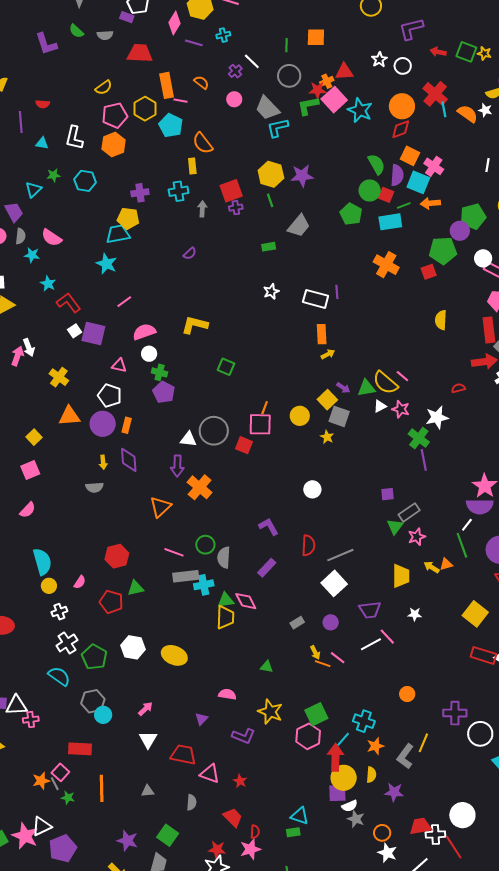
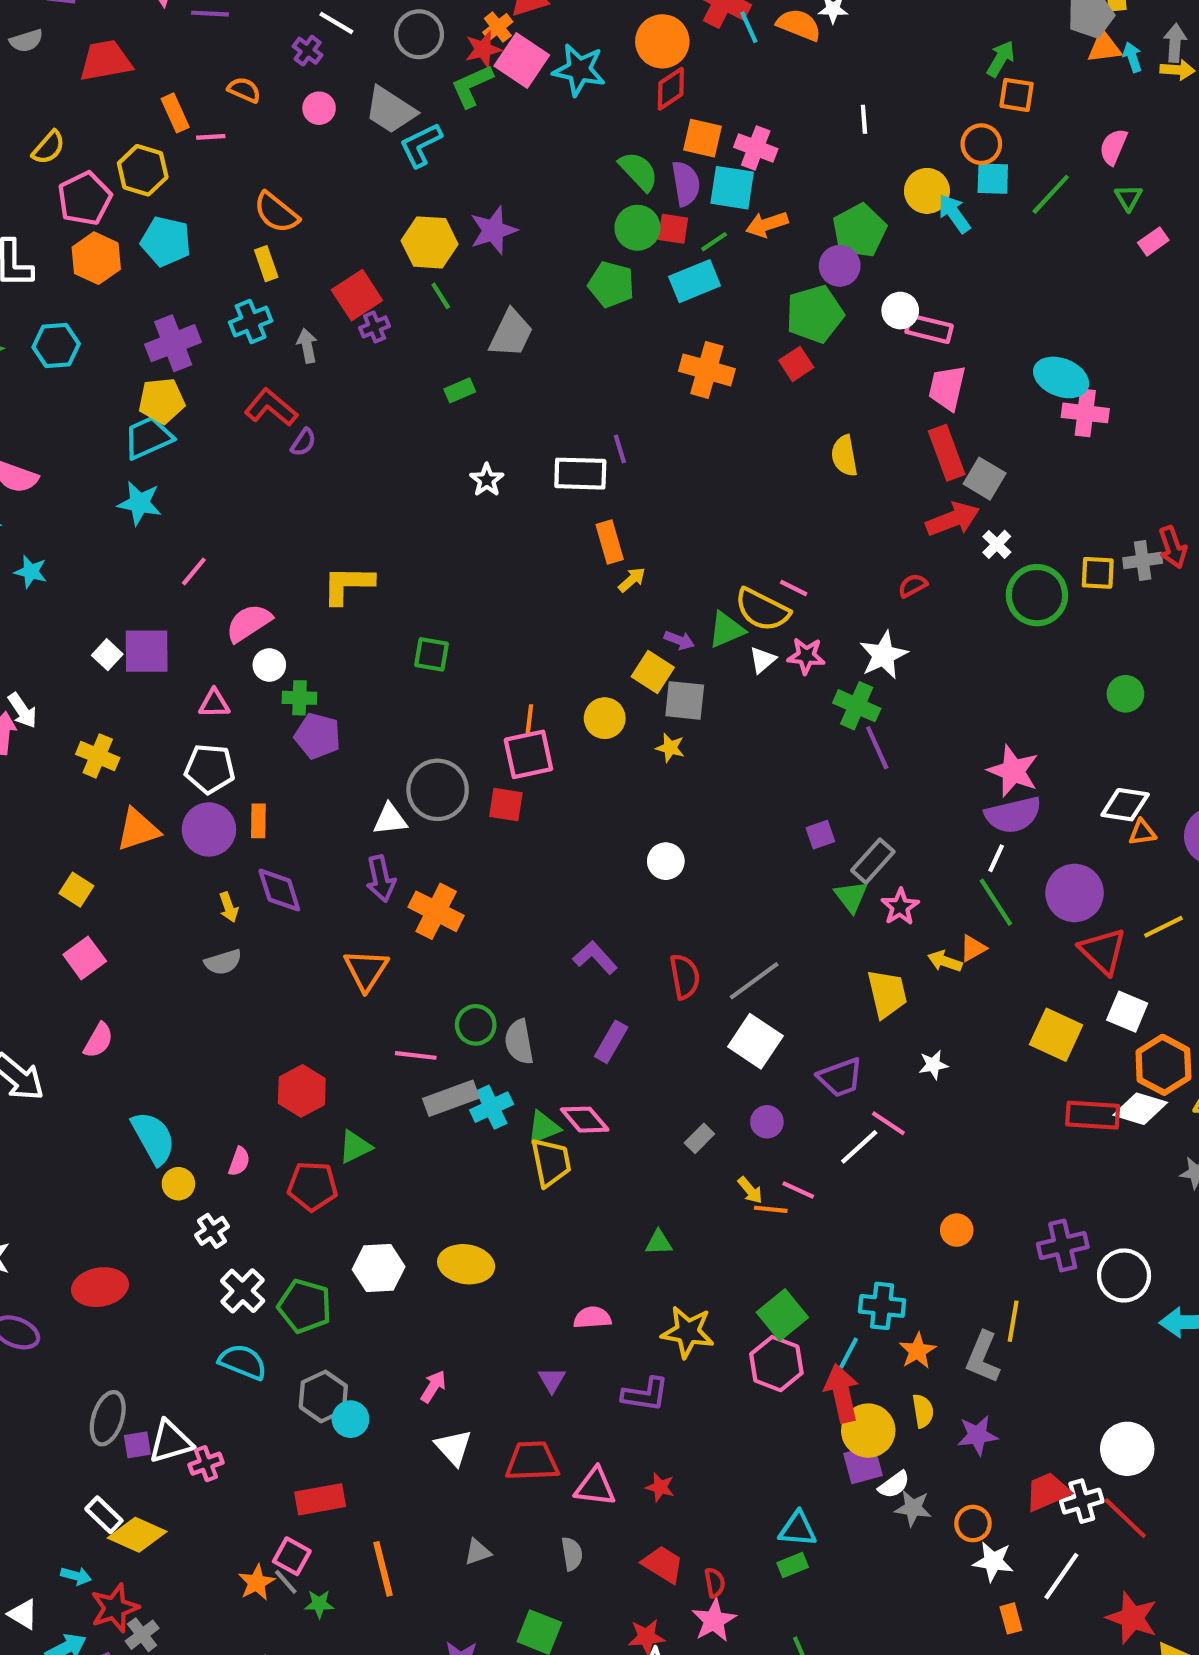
orange rectangle: (167, 85) -> (175, 113), size x0.7
cyan pentagon: (171, 125) -> (166, 241), moved
purple cross: (140, 193) -> (173, 343), size x1.4
red L-shape: (69, 303) -> (271, 408), moved

